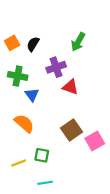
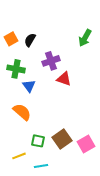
green arrow: (78, 42) -> (85, 38), moved
brown square: (72, 130) -> (62, 139), moved
pink square: (95, 141) -> (86, 144), moved
yellow line: (19, 163) -> (19, 156), moved

